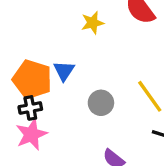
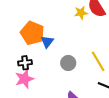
yellow star: (93, 23) -> (81, 13), moved
orange pentagon: (32, 79) -> (32, 33), moved

